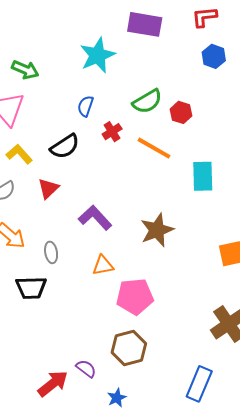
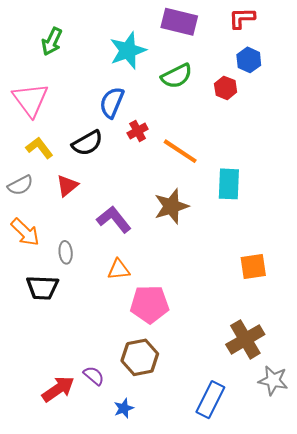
green arrow: (25, 70) -> (52, 42), moved, turned 88
green semicircle: (147, 101) -> (177, 76), moved
blue semicircle: (85, 106) -> (112, 103), size x1.4
red hexagon: (181, 112) -> (226, 88), moved
brown star: (157, 230) -> (171, 206), moved

